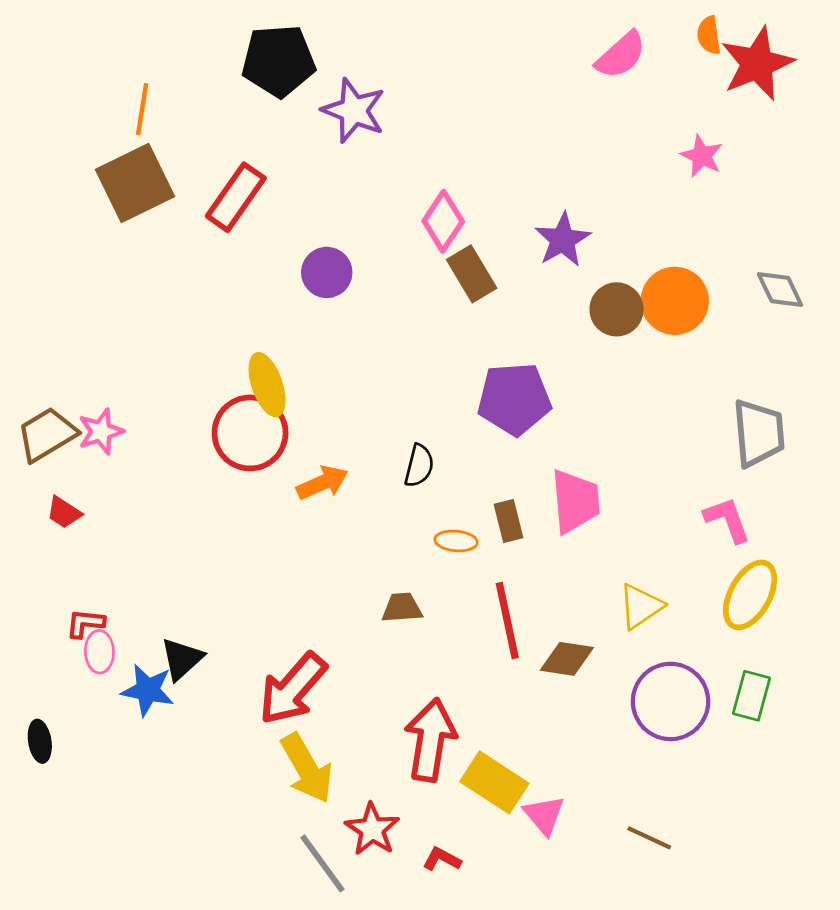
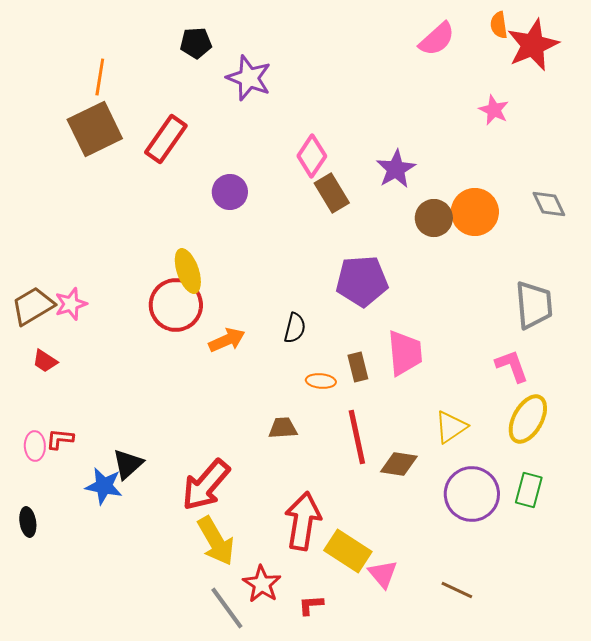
black pentagon: (278, 61) -> (196, 43), size x0.6
pink ellipse: (99, 652) -> (35, 446), moved
red L-shape: (442, 859) -> (311, 605), turned -32

